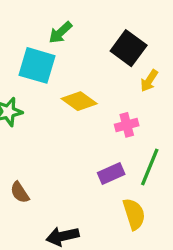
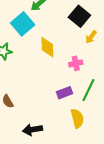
cyan square: (37, 65) -> (23, 24), turned 30
yellow diamond: (79, 101) -> (47, 47), turned 50

